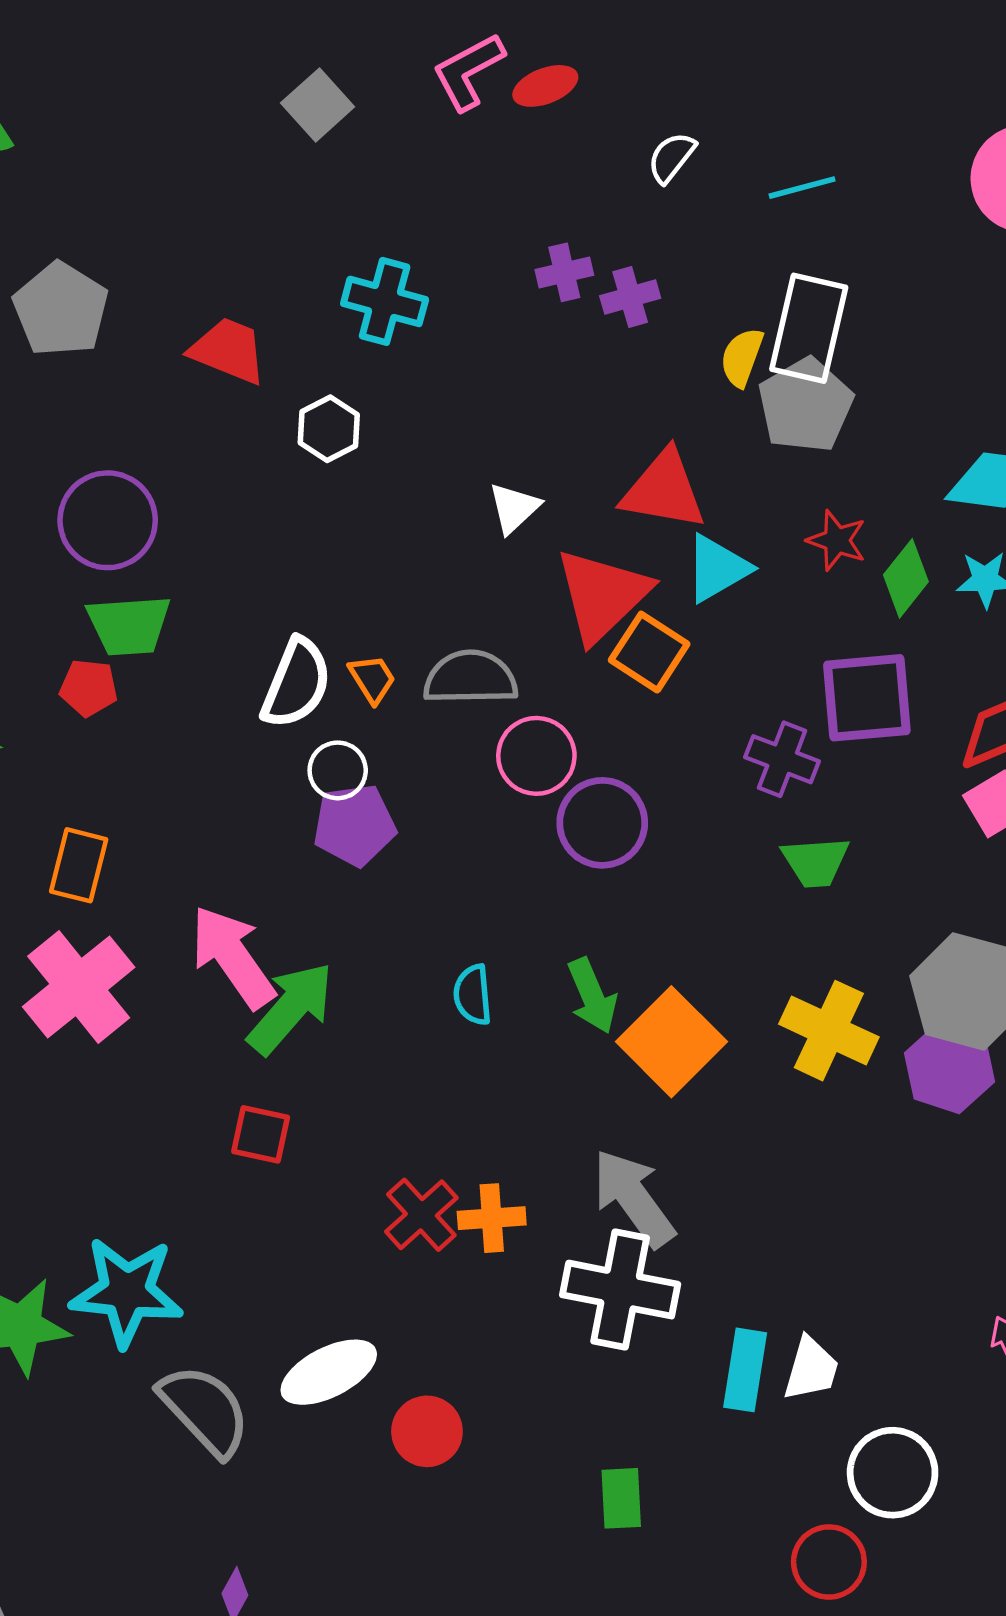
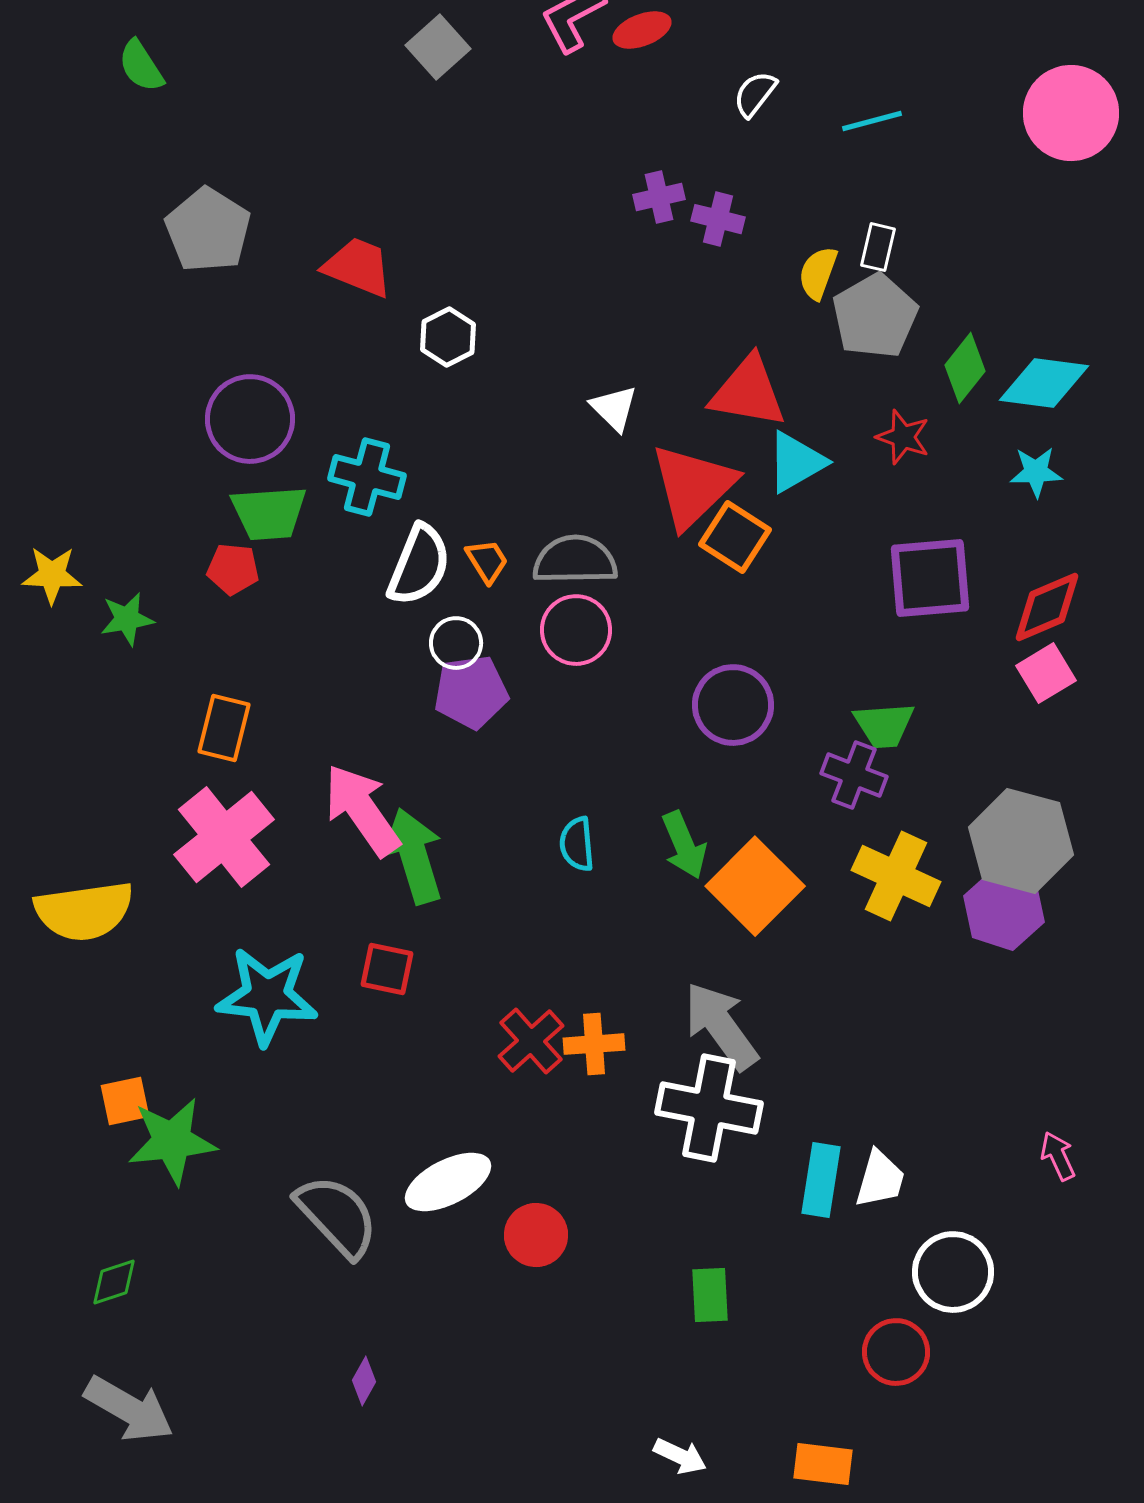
purple cross: (630, 297) -> (718, 219), turned 30
cyan cross: (385, 301) -> (367, 477), moved
white rectangle: (809, 328) -> (878, 247), size x0.5
white triangle: (514, 508) -> (614, 408), turned -32
green diamond: (906, 578) -> (965, 368), moved
pink circle: (536, 756) -> (576, 630), moved
purple cross: (782, 759) -> (854, 775), moved
purple circle: (602, 823) -> (733, 705), moved
green arrow: (291, 1008) -> (414, 856), turned -58
cyan star: (127, 1292) -> (267, 996), moved

